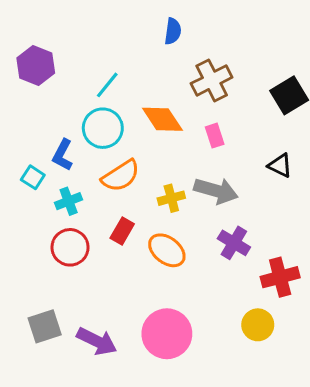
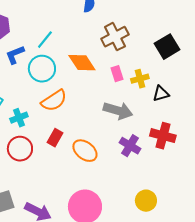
blue L-shape: (63, 155) -> (15, 55), moved, turned 40
black triangle: (280, 165) -> (161, 94), turned -42
yellow cross: (171, 198) -> (140, 79), moved
red cross: (280, 277) -> (163, 136), moved, turned 30

